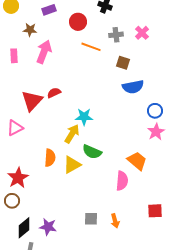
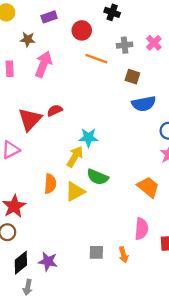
pink semicircle: (122, 181) -> (141, 229), moved

